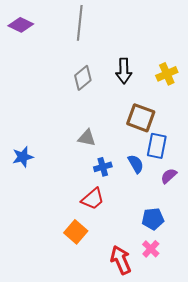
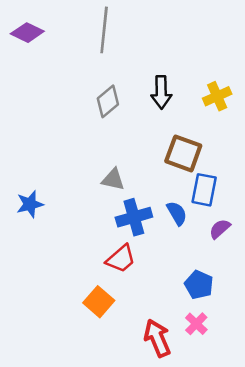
blue cross: (103, 167) -> (134, 217), size x1.5
blue pentagon: (153, 219) -> (199, 285), turned 30

